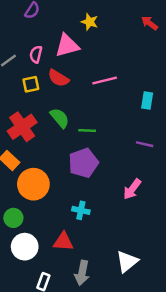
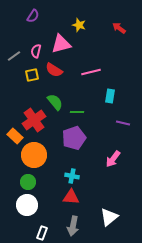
red arrow: (150, 23) -> (119, 28), moved
cyan rectangle: (147, 100) -> (110, 96), moved
red cross: (22, 127) -> (34, 120), moved
green circle: (13, 218) -> (28, 182), moved
red triangle: (63, 242) -> (71, 197), moved

